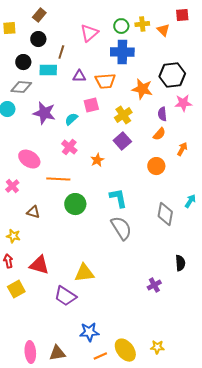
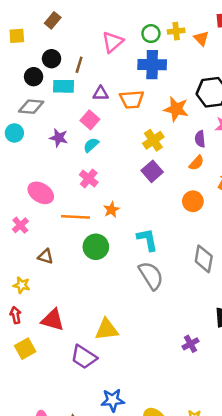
black circle: (38, 39) -> (52, 59), moved
pink square: (91, 105) -> (90, 120), moved, turned -35
purple star: (44, 113) -> (59, 138), size x0.7
orange star: (97, 160) -> (111, 210), moved

